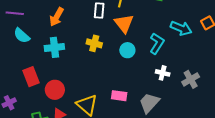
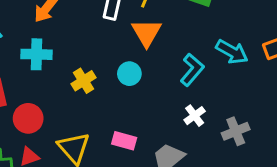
yellow cross: (94, 43) -> (84, 81), moved, turned 35
cyan circle: (127, 50) -> (129, 74), moved
white cross: (163, 73) -> (195, 116), turned 32

